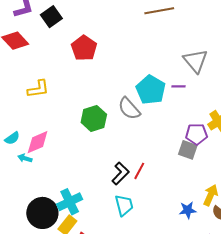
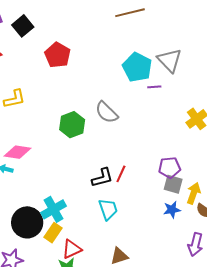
cyan pentagon: (151, 90) -> (137, 67), moved
purple pentagon: (196, 134) -> (170, 168), moved
pink diamond: (38, 142) -> (18, 152), turned 36
gray square: (188, 150) -> (173, 184), moved
black L-shape: (120, 173) -> (102, 178), turned 35

